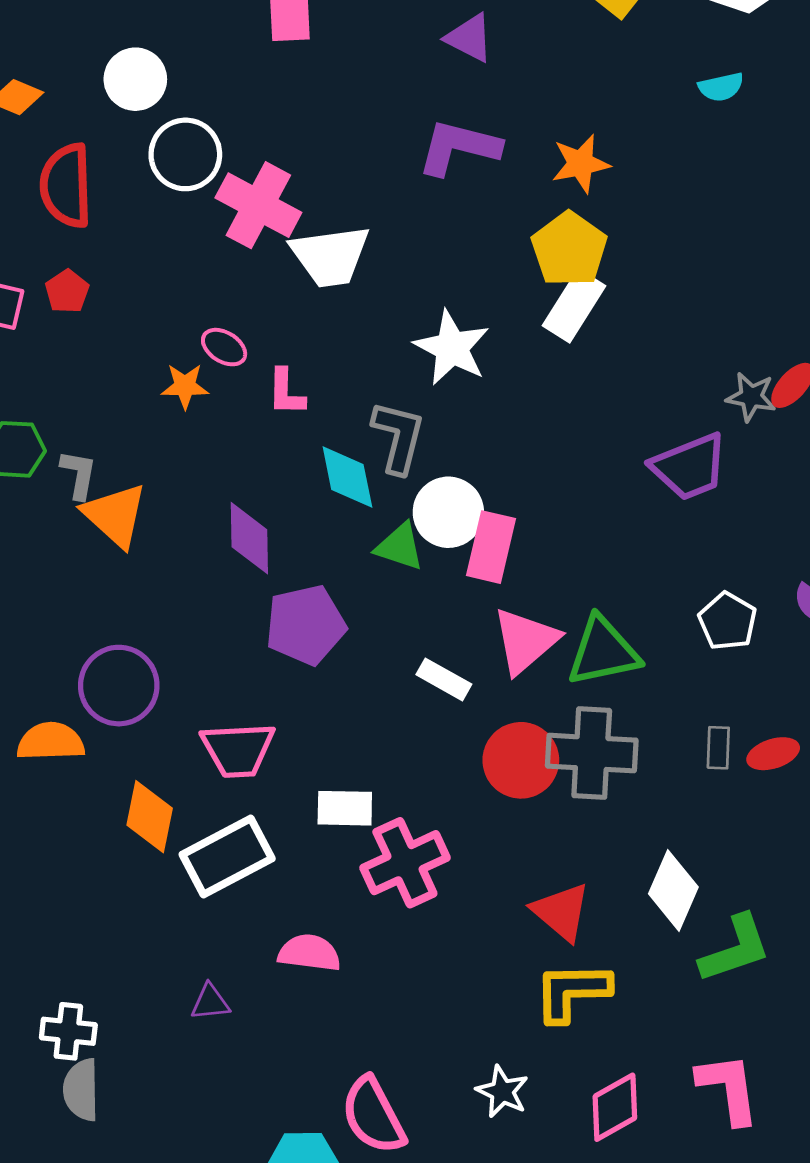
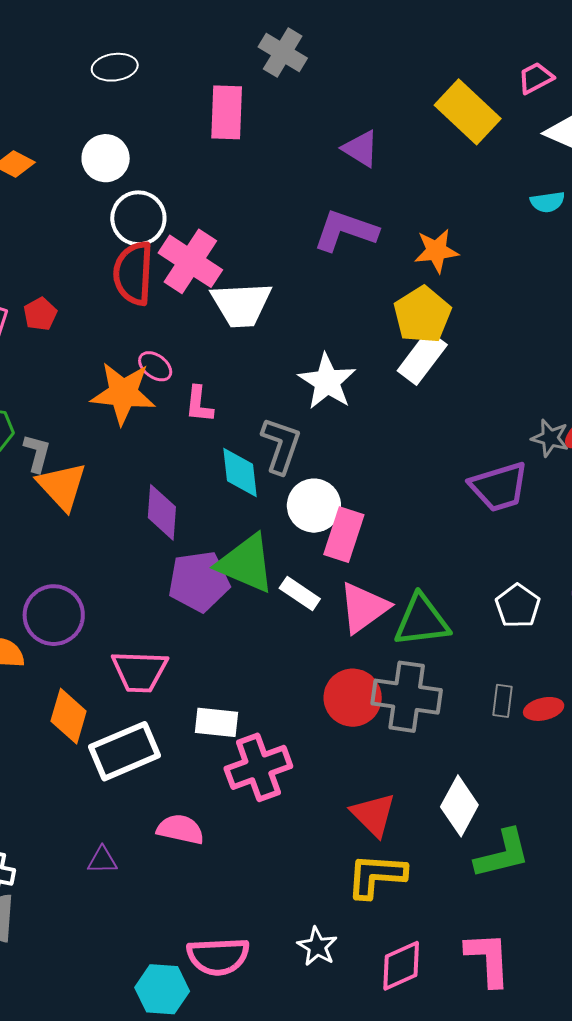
red semicircle: (66, 186) -> (133, 273), moved
orange star: (185, 386) -> (123, 393), size x1.8
green triangle: (400, 547) -> (246, 563), moved, size x1.6
white rectangle: (444, 679) -> (300, 594), moved
pink semicircle: (373, 1116) -> (218, 956), turned -70

